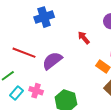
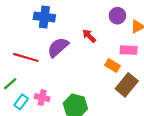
blue cross: (44, 17) -> (44, 17), turned 30
purple semicircle: (52, 61) -> (58, 47), moved

